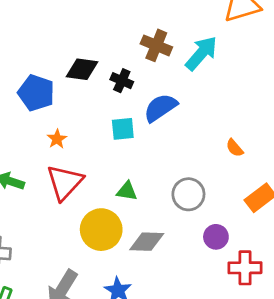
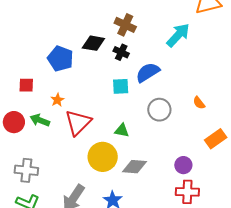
brown cross: (156, 45) -> (125, 25), moved
orange star: (57, 139) -> (57, 100), moved
gray circle: (188, 194) -> (159, 110), moved
red cross: (245, 268) -> (187, 192), moved

